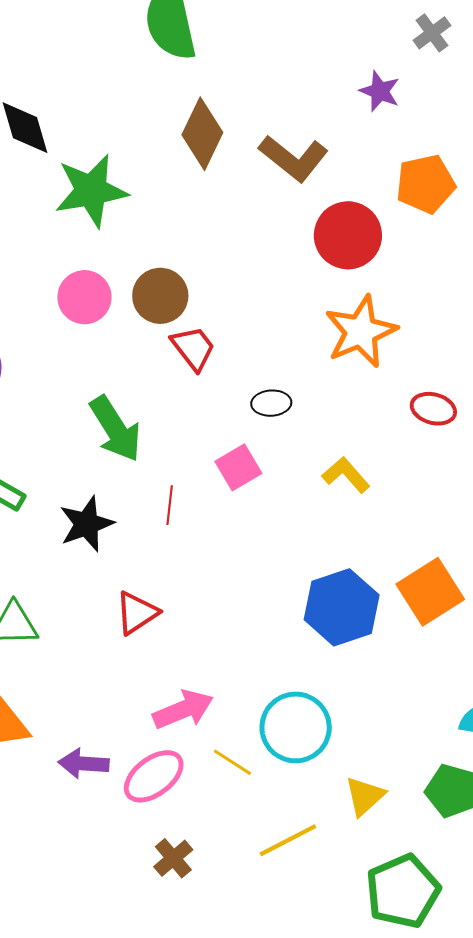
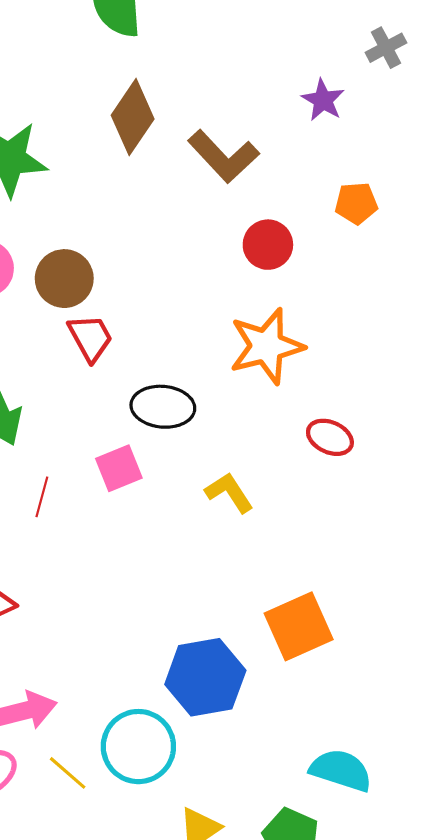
orange pentagon: (426, 184) -> (356, 203), size x0.7
red circle: (348, 235) -> (268, 245), size x0.7
black ellipse: (271, 403) -> (163, 407), size x1.5
blue hexagon: (342, 607) -> (205, 677), moved

